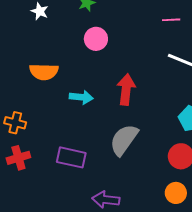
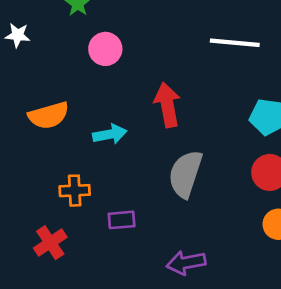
orange cross: (15, 123) -> (75, 191), moved
purple rectangle: (71, 157) -> (122, 220), size x0.7

